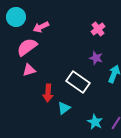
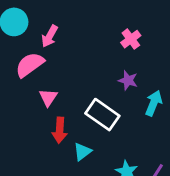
pink arrow: (41, 27) -> (50, 36), turned -35
pink triangle: (29, 70) -> (48, 97), moved, turned -40

